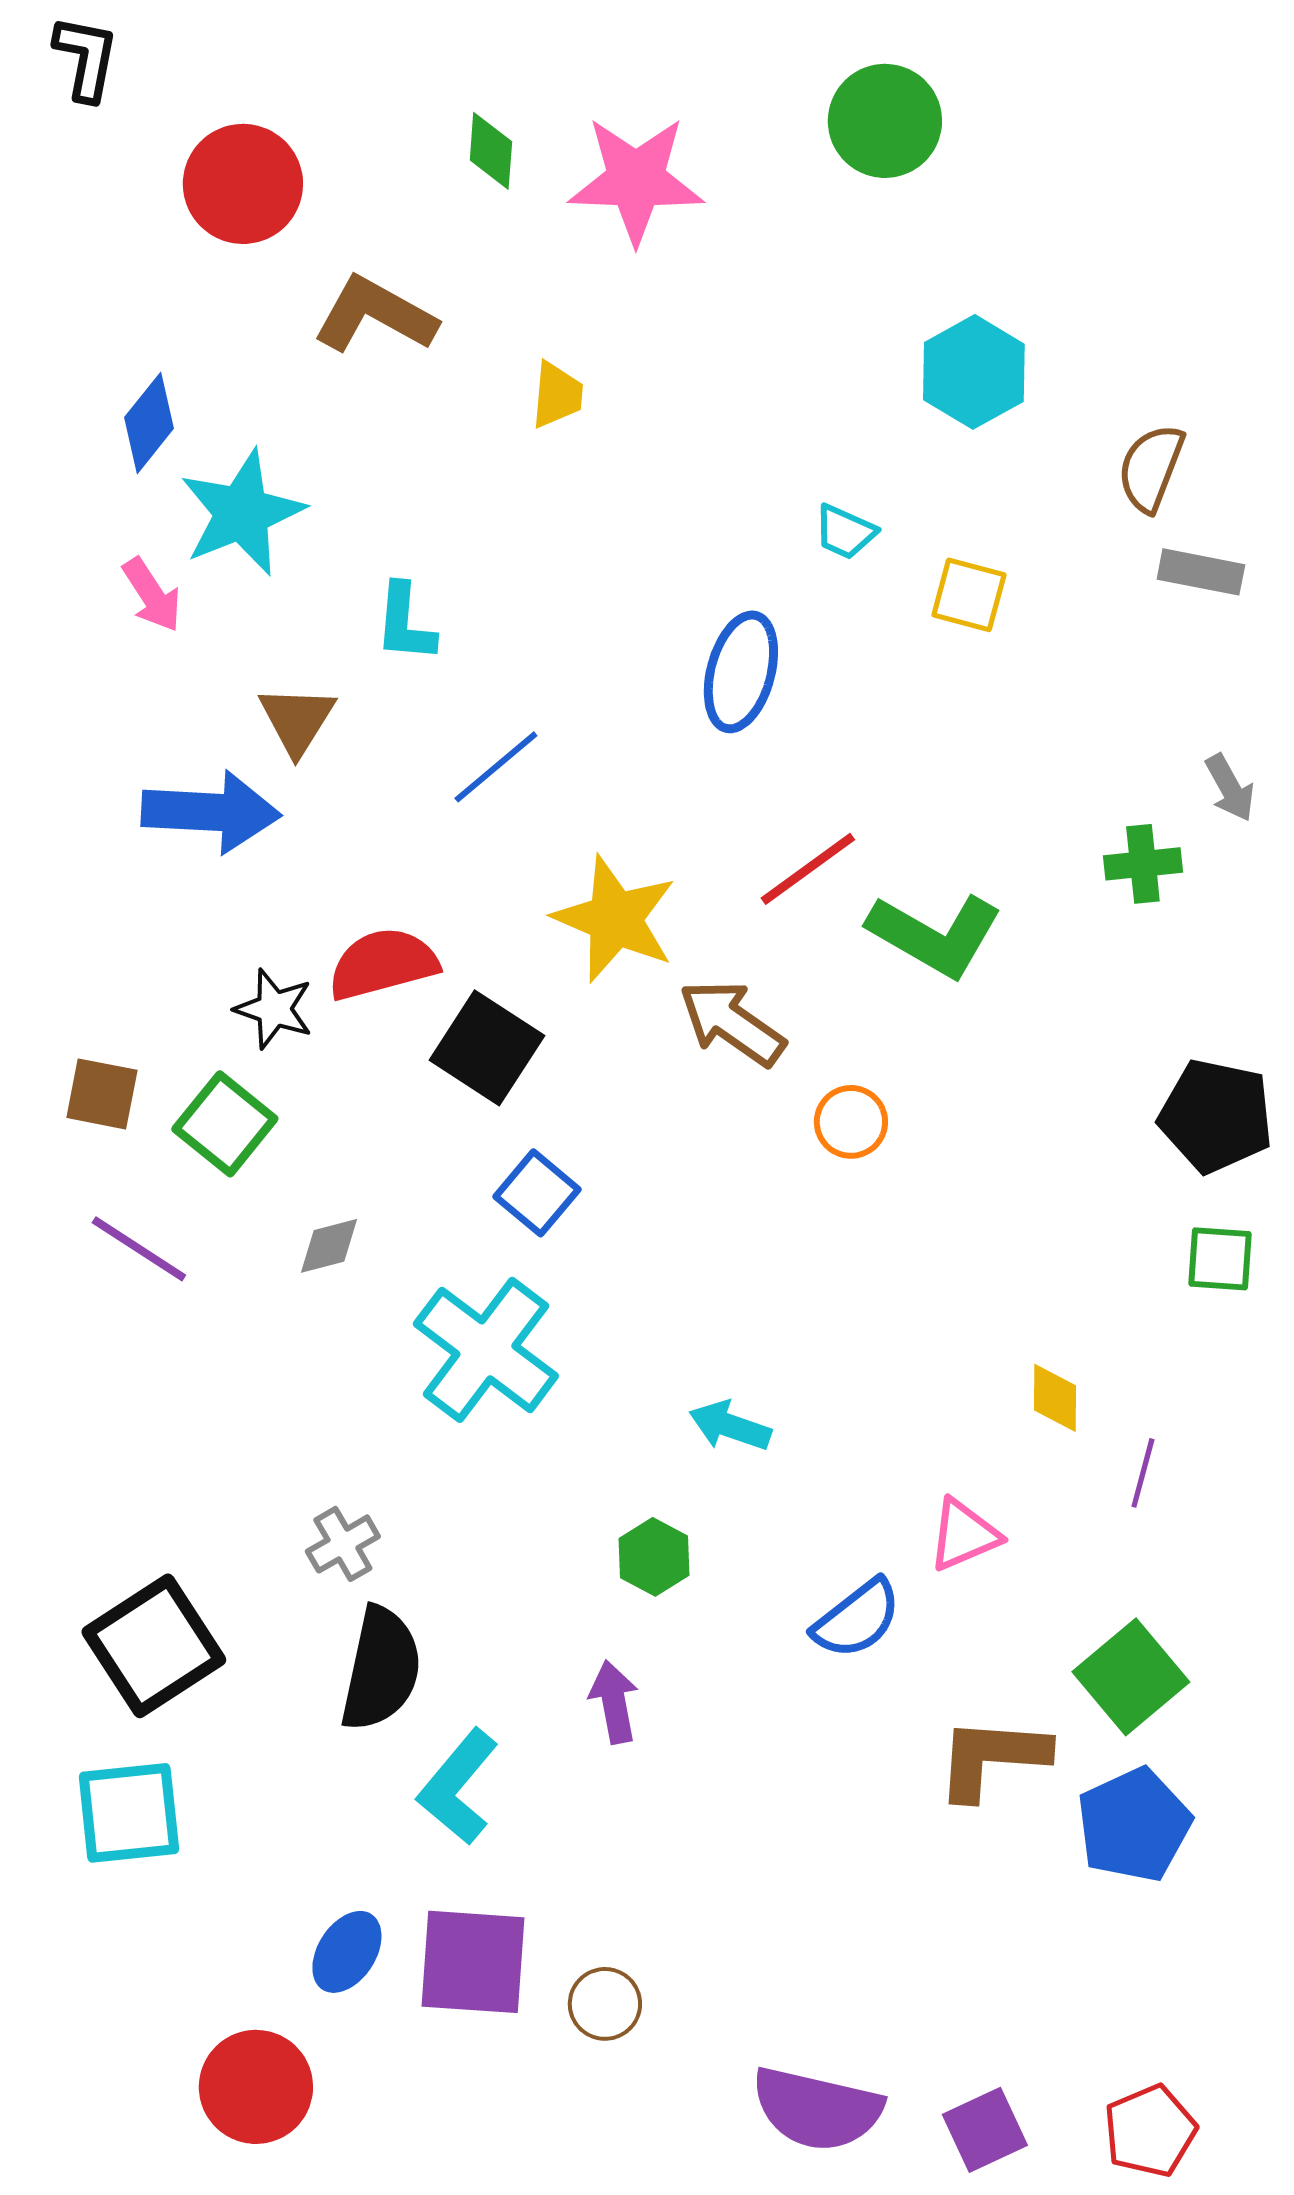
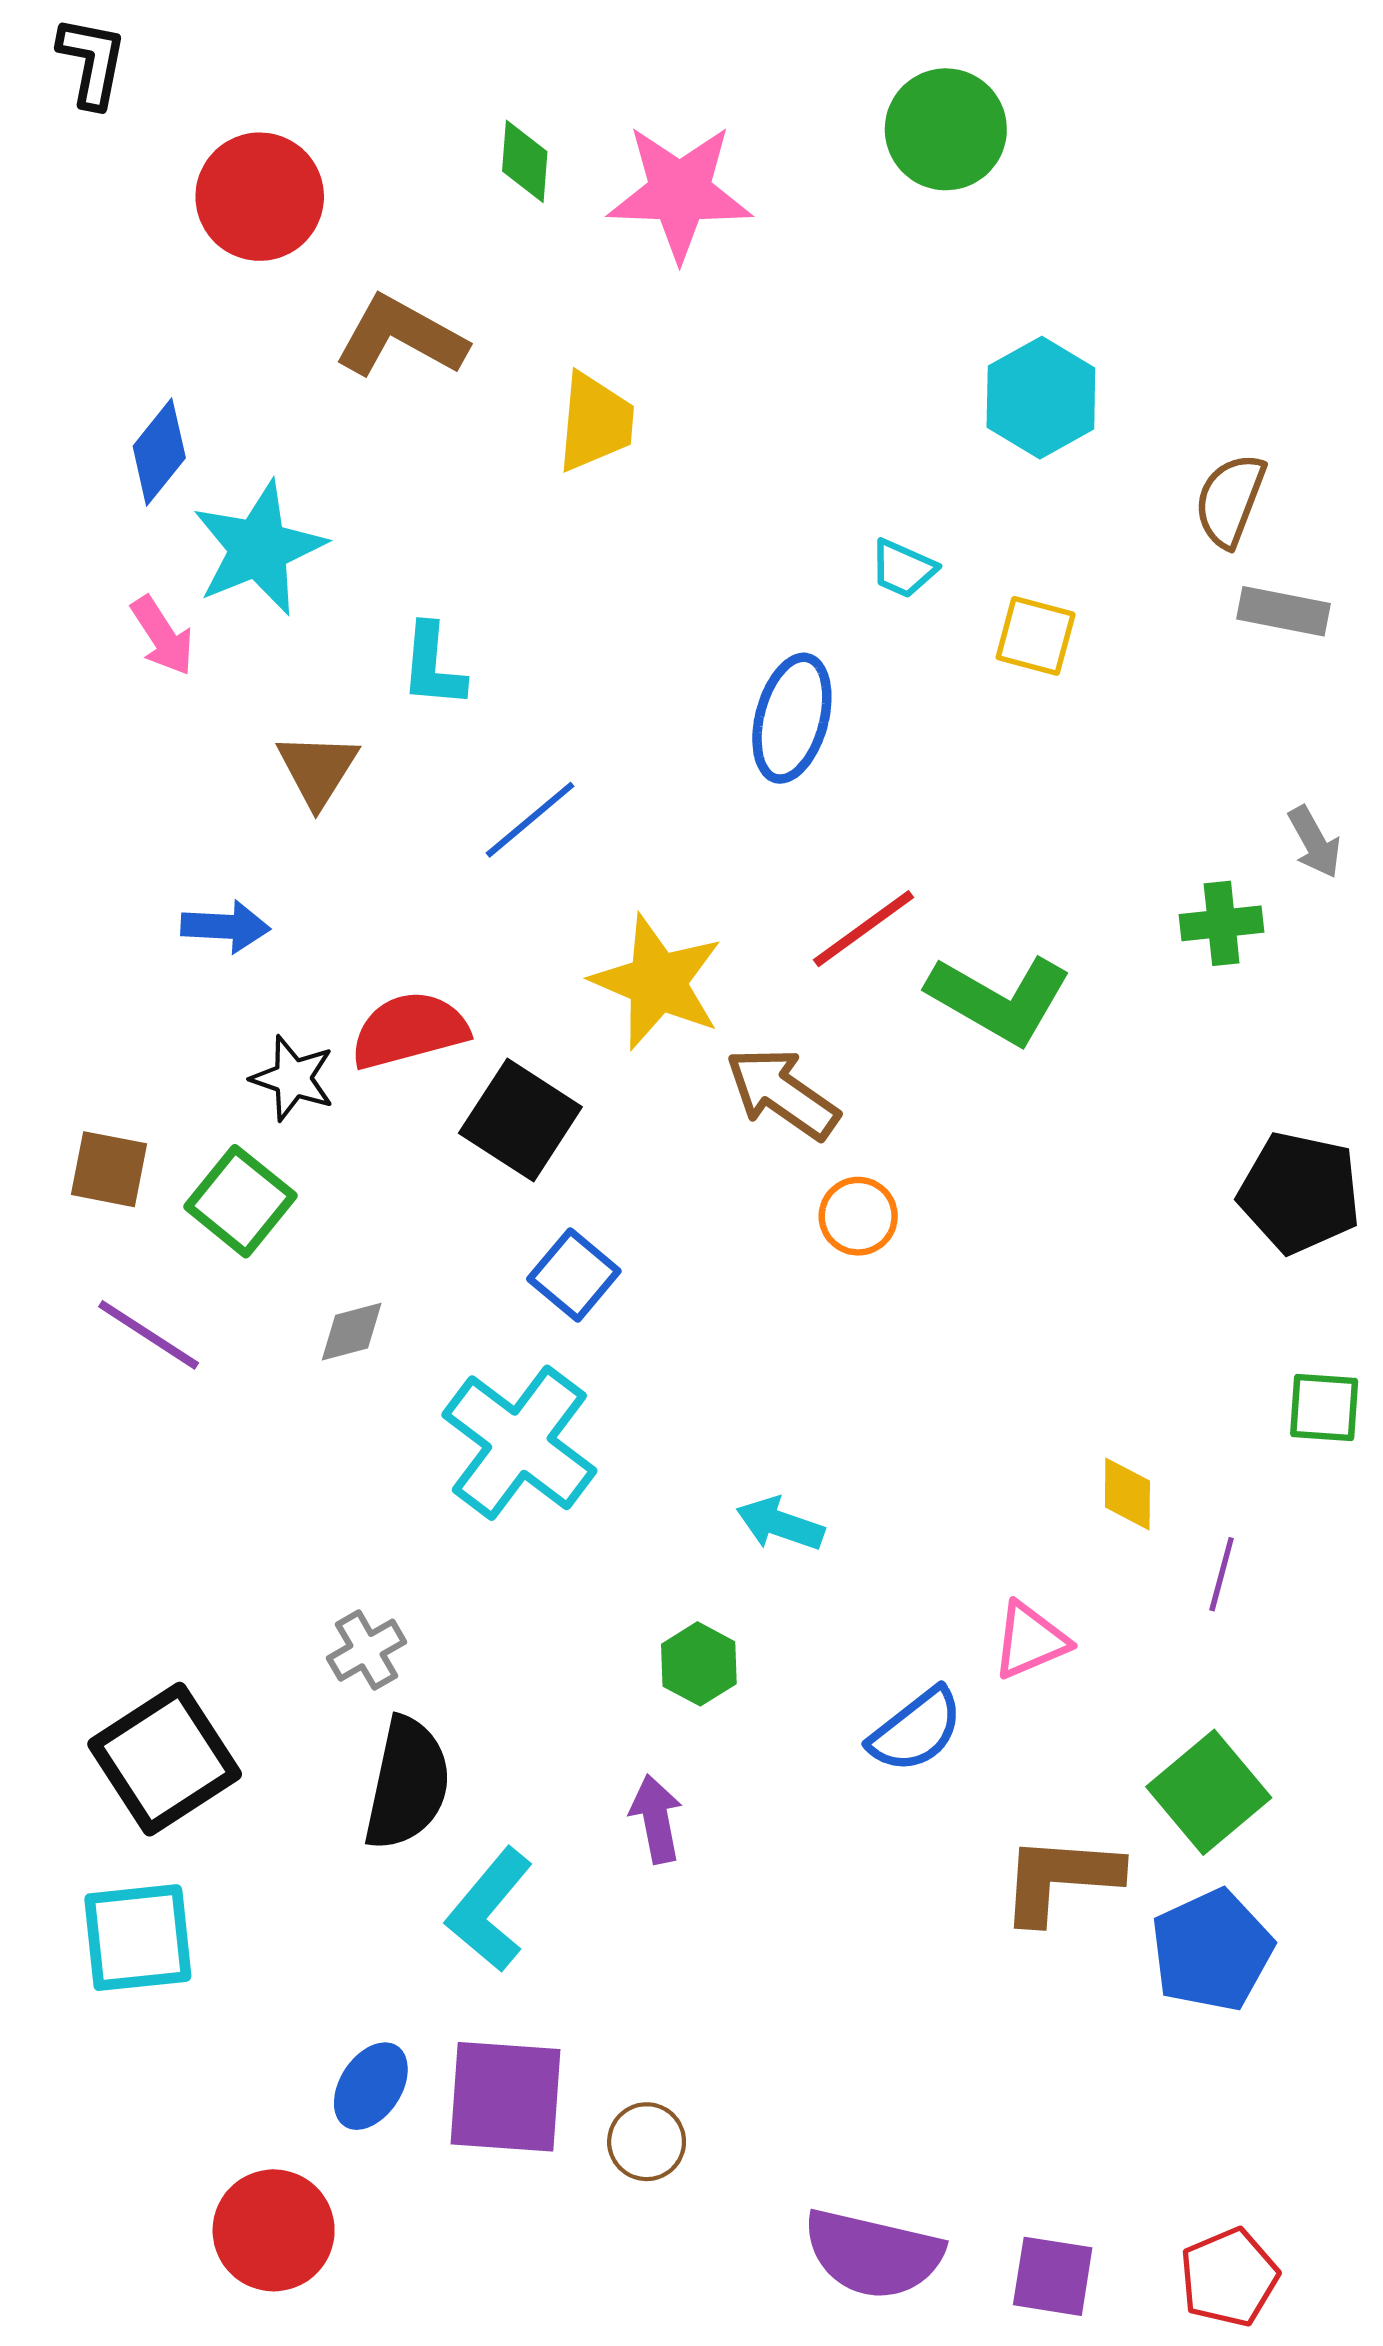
yellow trapezoid: (557, 395) -> (595, 422), size x1.4
blue arrow: (211, 812) -> (225, 927), moved, size x0.6
orange circle: (851, 1122) -> (858, 1216), moved
green square: (1220, 1259) -> (1324, 1407), moved
purple square: (985, 2130) -> (1053, 2276), turned 34

